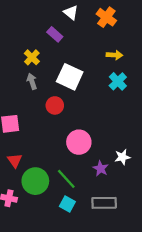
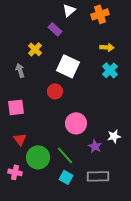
white triangle: (71, 13) -> (69, 10), turned 40
orange cross: (106, 17) -> (100, 14), turned 36
gray arrow: (32, 81) -> (20, 70), moved

